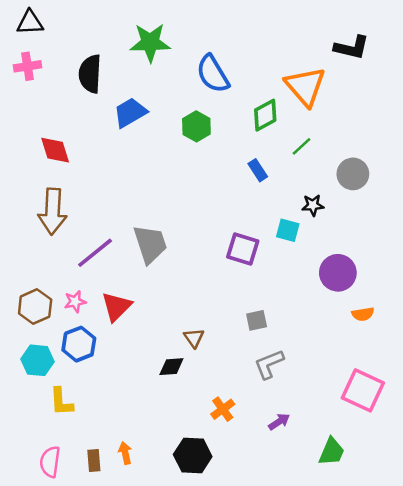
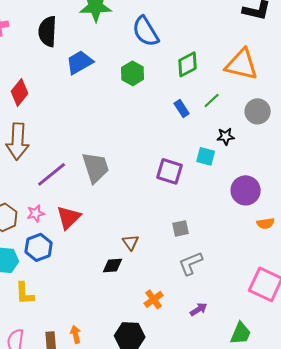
orange triangle: (305, 86) -> (242, 64), moved, turned -36
green line: (302, 146) -> (212, 100), moved
red diamond: (55, 150) -> (20, 92), turned 56

